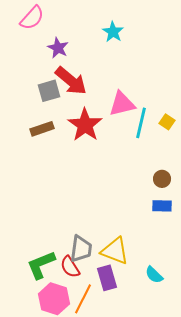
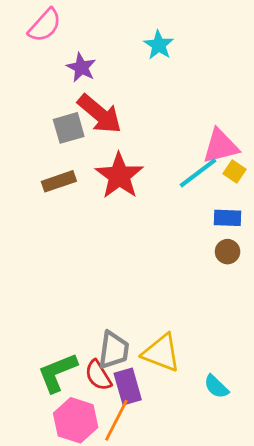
pink triangle: (122, 104) -> (220, 146), moved
cyan line: (141, 123) -> (198, 173), turned 40
blue rectangle: (162, 206) -> (228, 218), moved
purple rectangle: (107, 278) -> (128, 387), moved

